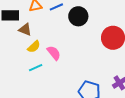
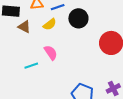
yellow semicircle: (34, 47) -> (50, 24), moved

